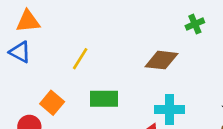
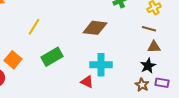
green rectangle: (104, 99) -> (52, 57), turned -30

